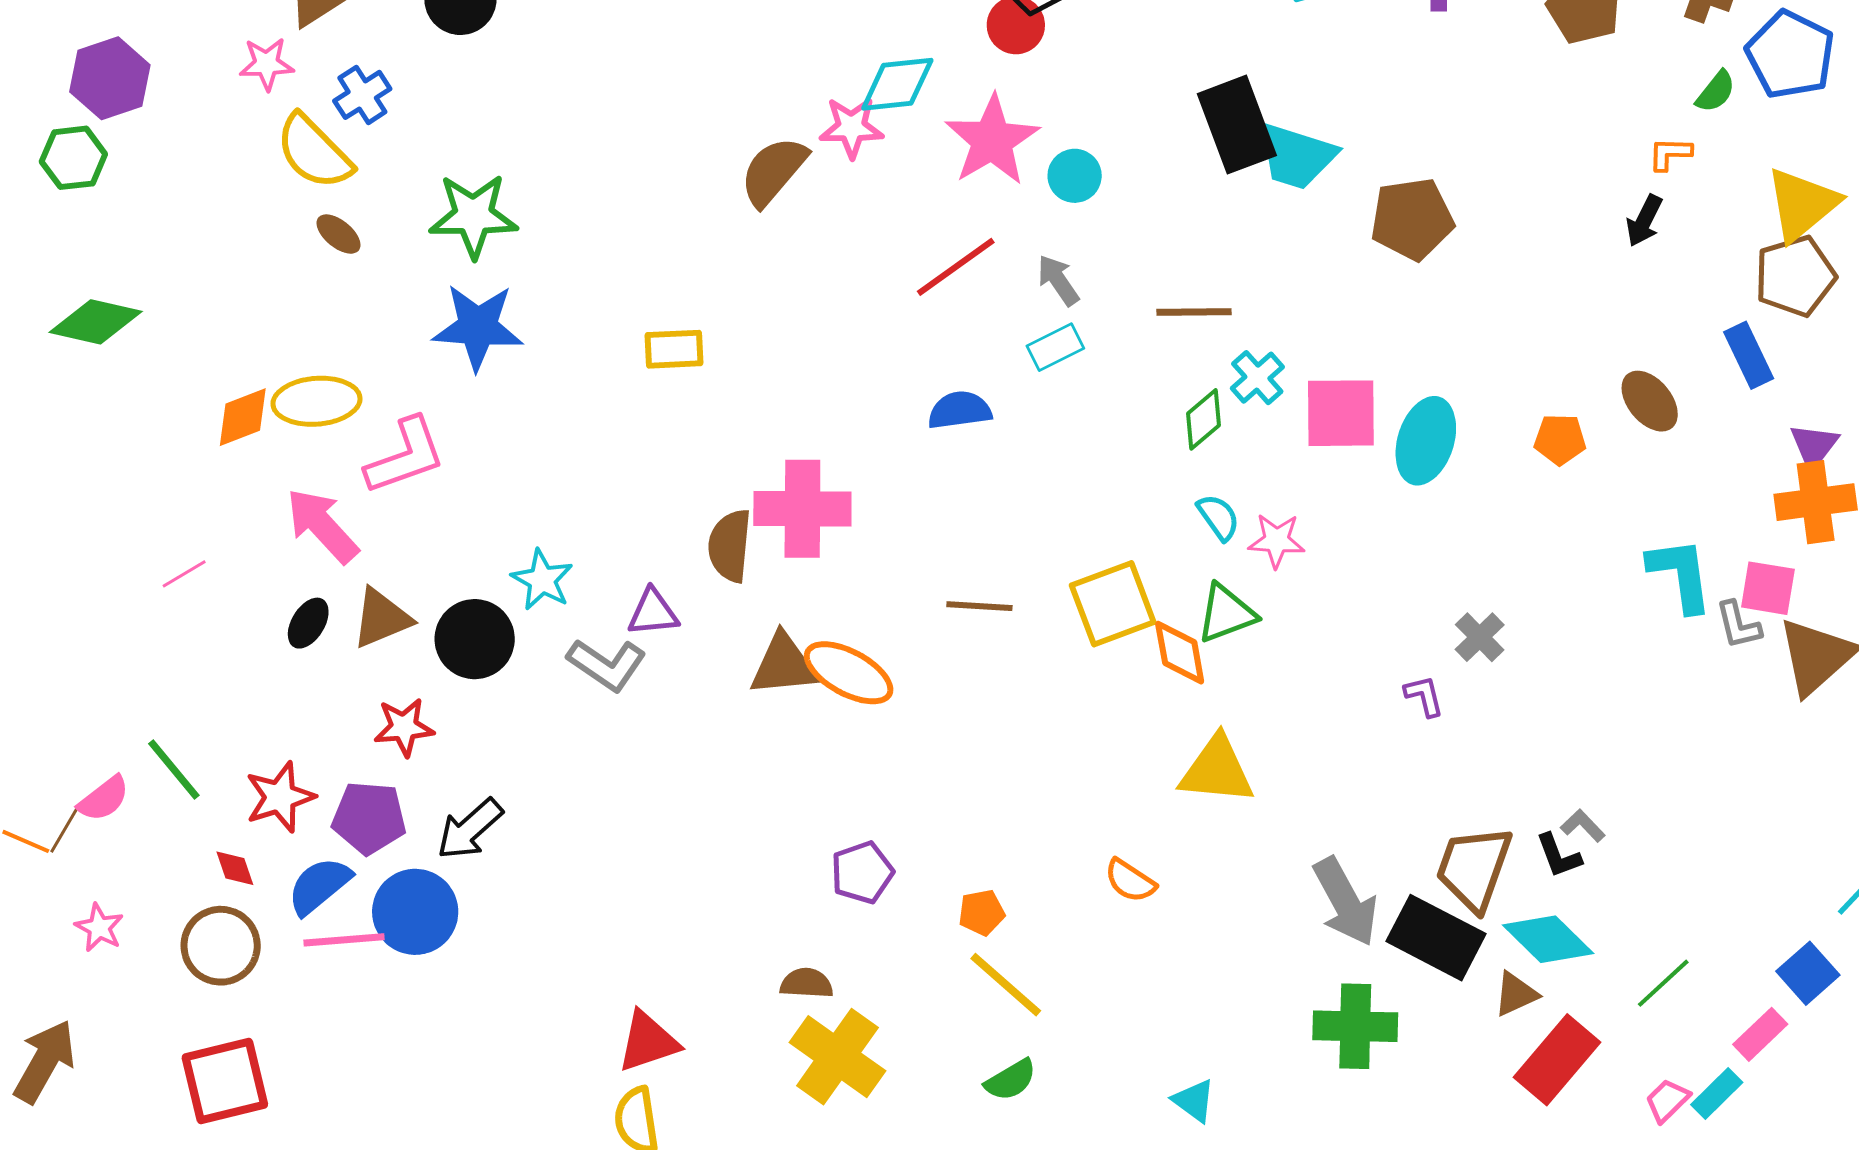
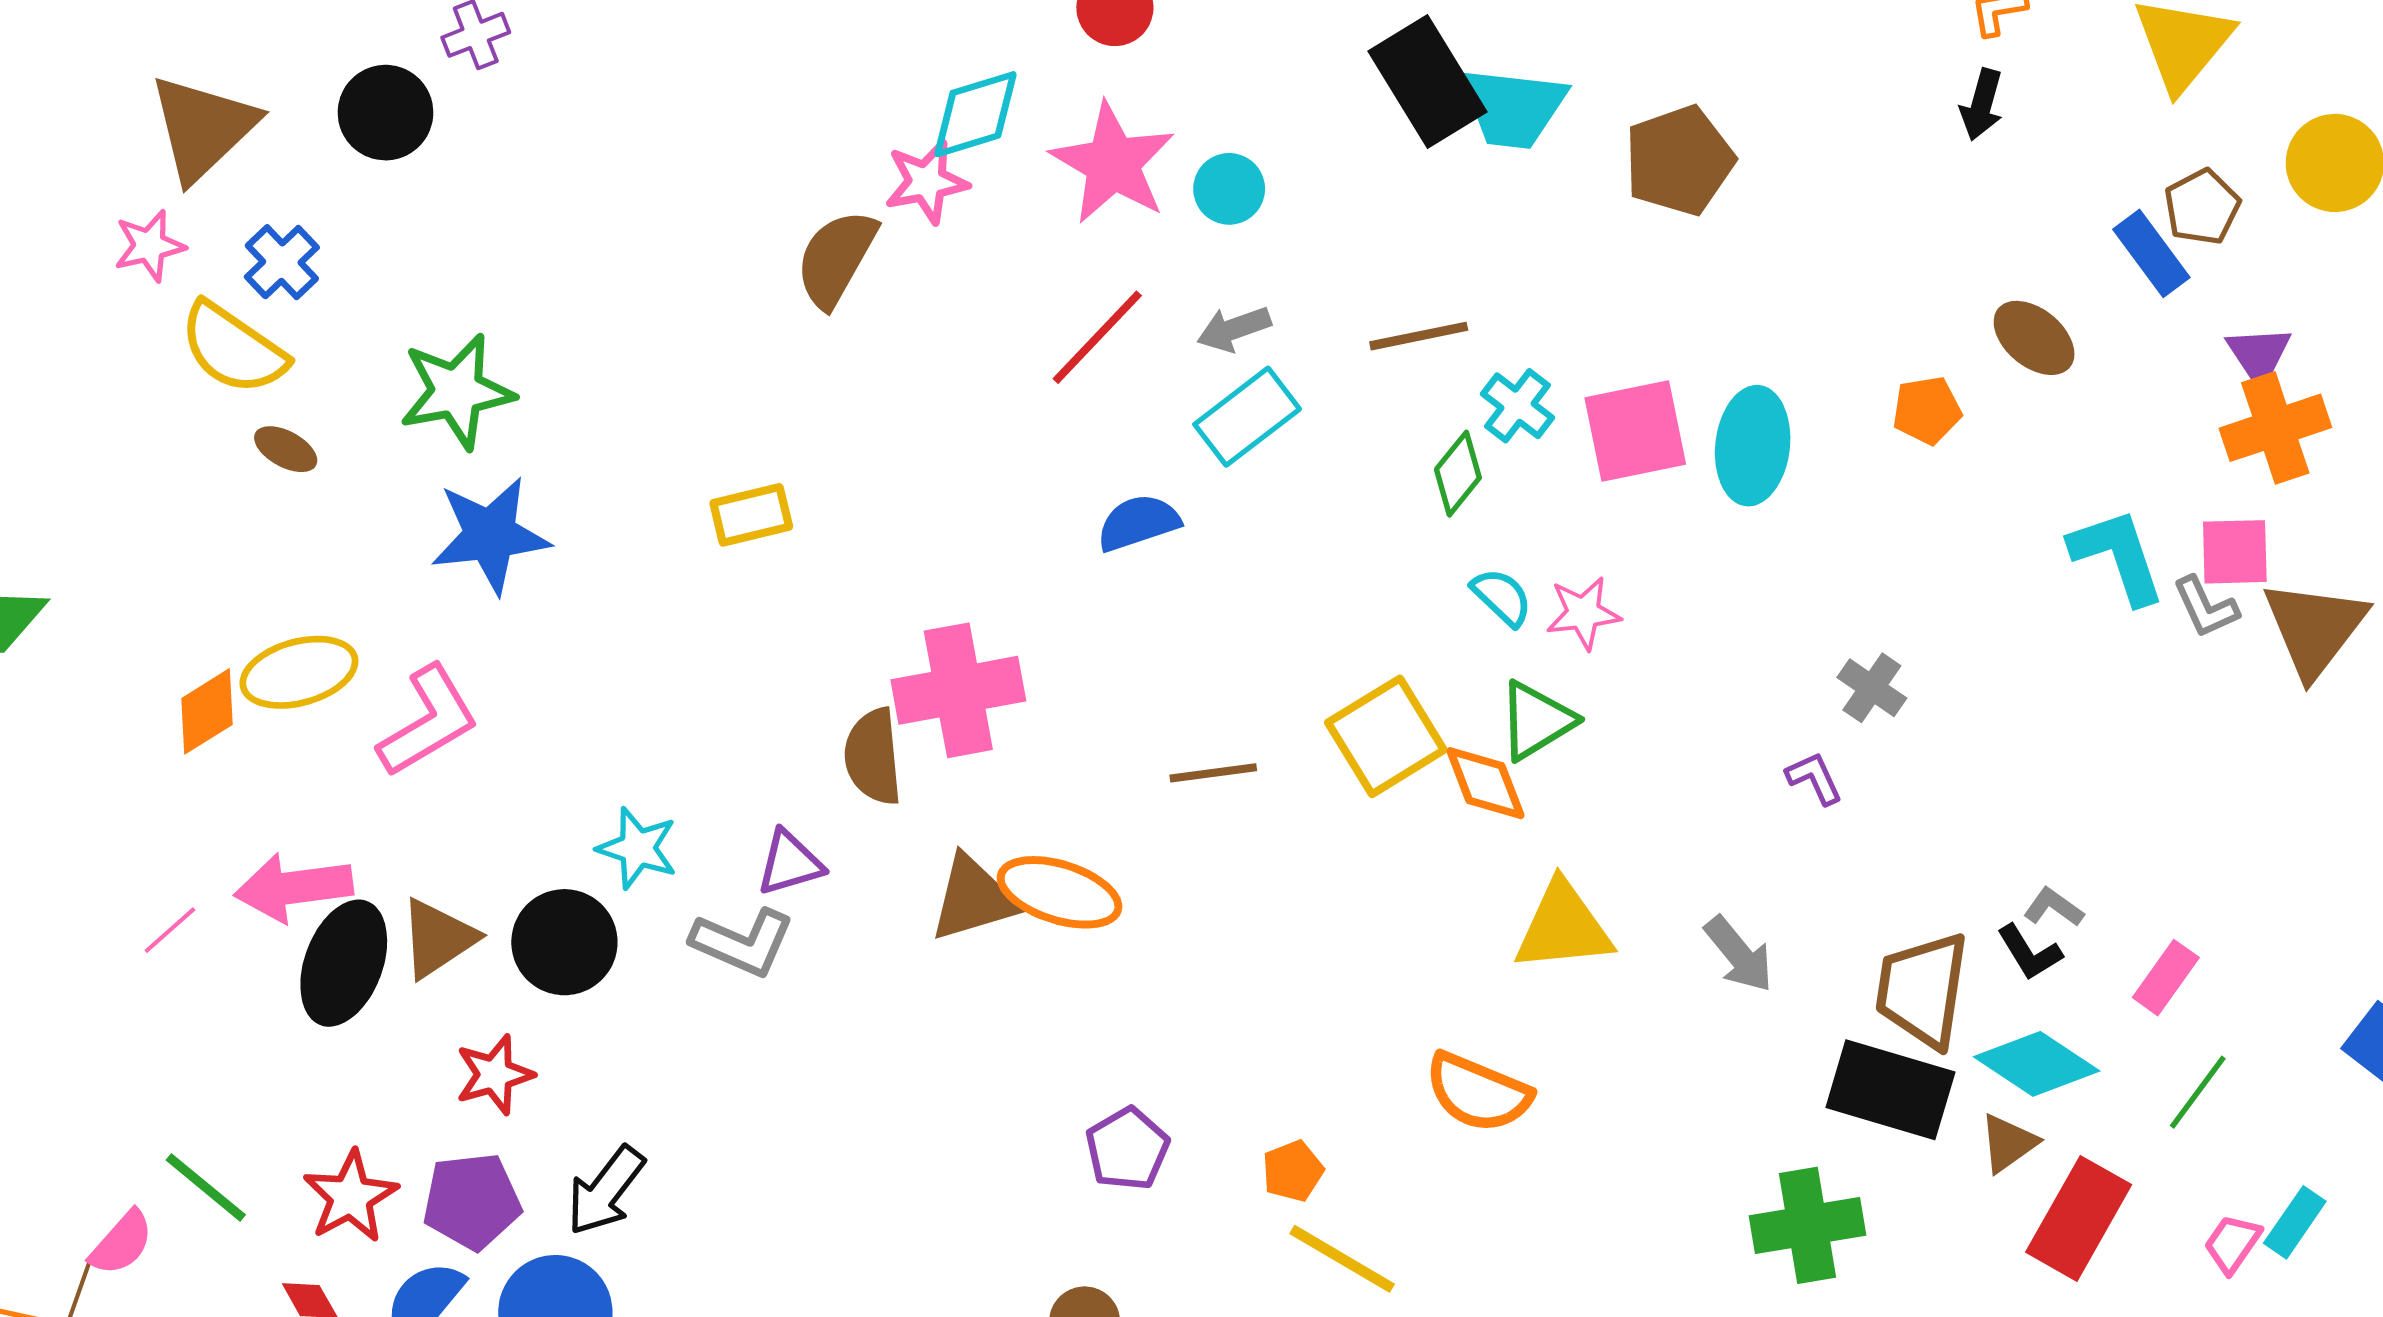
brown pentagon: (1795, 276) -> (2202, 207), moved, size x0.7
gray arrow: (1058, 280) -> (1234, 329), turned -64
cyan rectangle: (1055, 347) -> (1247, 417), size x1.4
pink arrow: (322, 526) -> (294, 888), moved, turned -44
black ellipse: (308, 623) -> (344, 963), size x1.8
orange semicircle: (1130, 881) -> (1478, 1092), size x1.5
gray arrow: (1345, 902) -> (1739, 954), moved, size x0.7
pink rectangle: (1760, 1034) -> (2166, 978), moved

